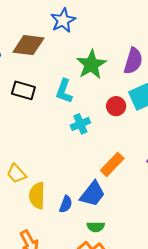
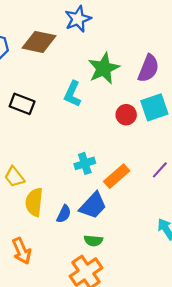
black rectangle: (23, 90) -> (22, 104), moved
cyan cross: (80, 124) -> (85, 163), moved

